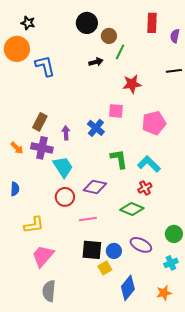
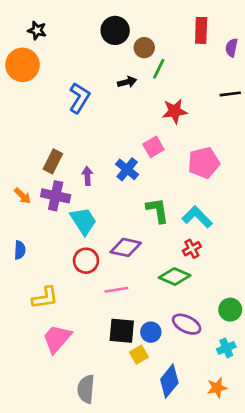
blue L-shape: (45, 66) -> (79, 98), moved, turned 45
pink square: (116, 111) -> (153, 147), turned -35
gray semicircle: (49, 291) -> (86, 389), moved

